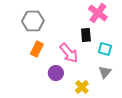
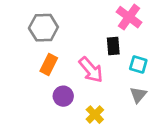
purple circle: (56, 73) -> (63, 96), moved
yellow cross: (82, 87) -> (95, 115), moved

